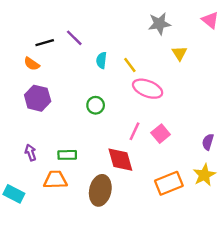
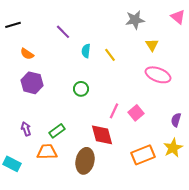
black line: (45, 43) -> (13, 25), moved
pink ellipse: (148, 89) -> (158, 75), moved
green rectangle: (67, 155) -> (57, 131), turned -35

